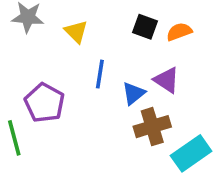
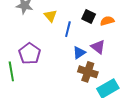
blue line: (100, 74) -> (68, 29), moved
brown cross: (152, 127) -> (88, 72), turned 30

